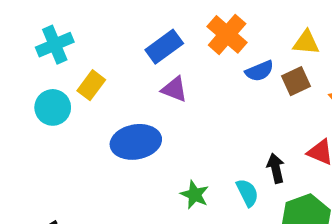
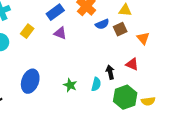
yellow rectangle: (91, 85) -> (27, 31), moved
blue ellipse: (136, 142) -> (30, 81), moved, turned -60
cyan semicircle: (247, 193) -> (96, 84), turned 40

